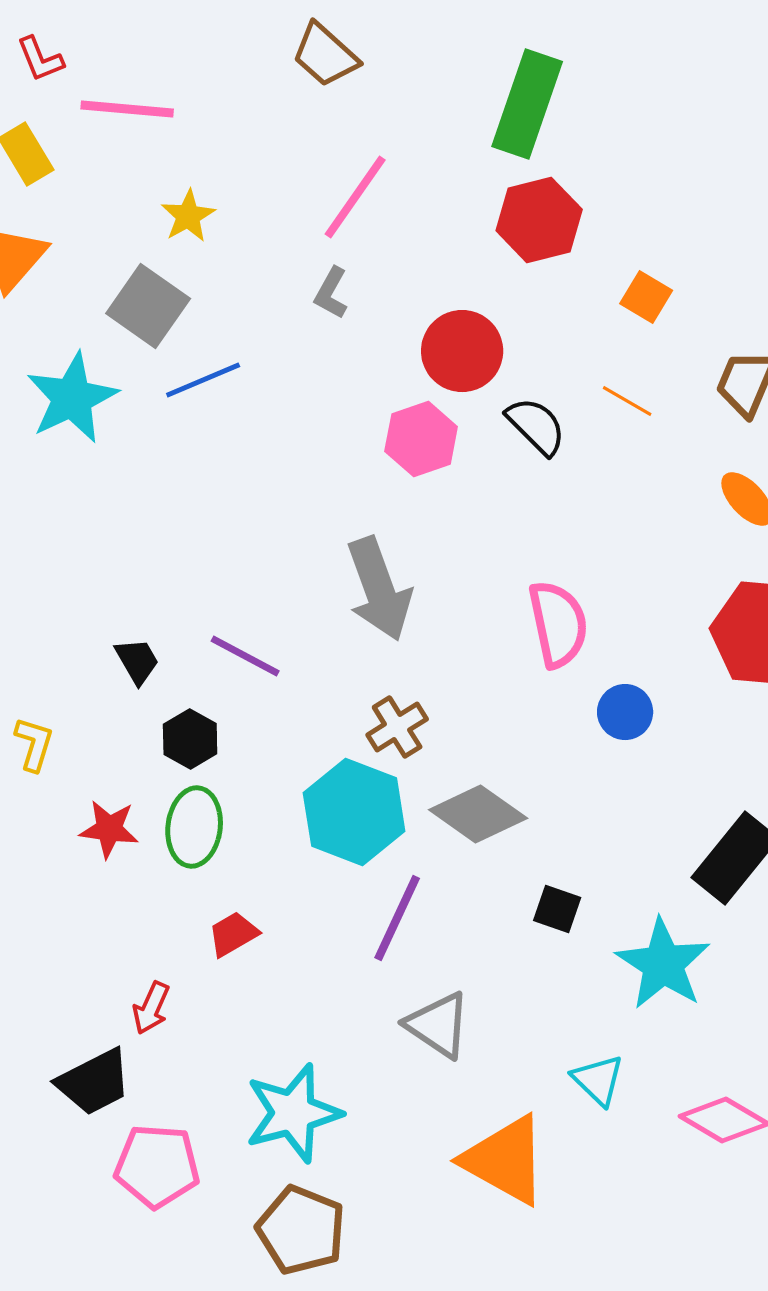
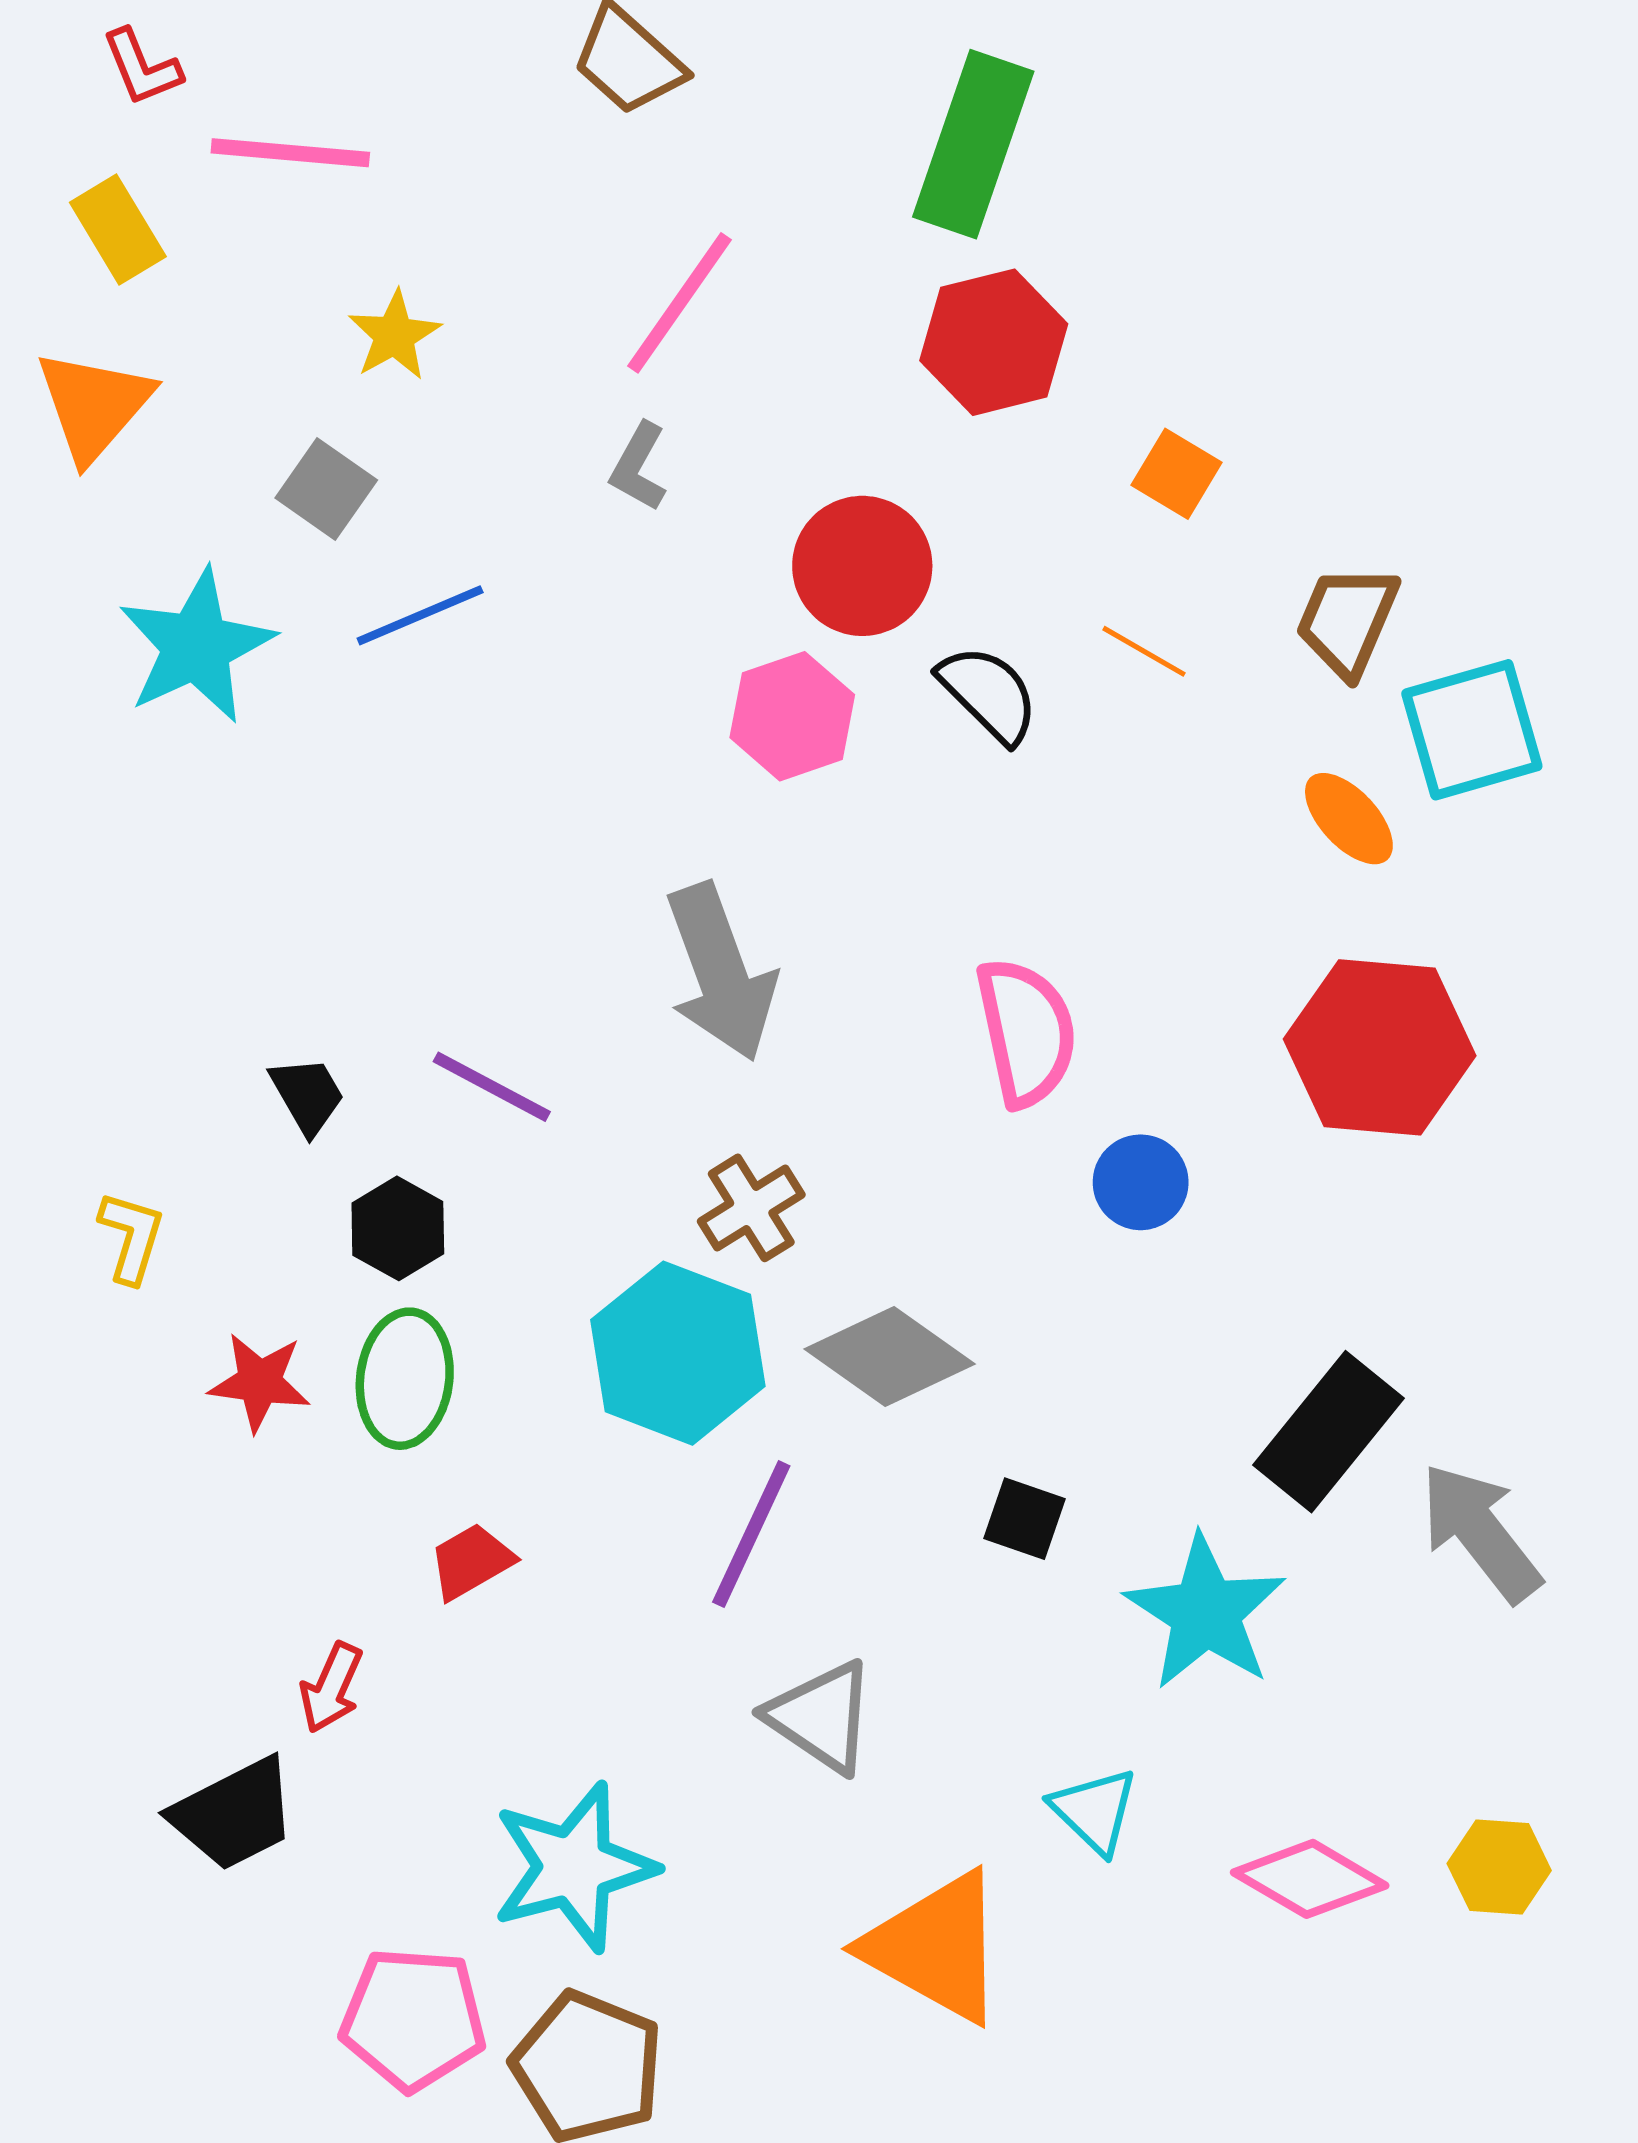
gray square: (148, 306) -> (326, 489), size x0.7
pink pentagon: (157, 1166) -> (413, 2019), moved

